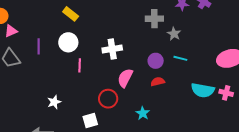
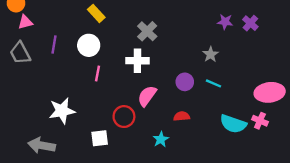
gray cross: (154, 19) -> (147, 31), moved, turned 36
red semicircle: (158, 82) -> (182, 116), moved
pink cross: (226, 93) -> (260, 121), moved
white star: (54, 102) -> (62, 111), size x1.6

